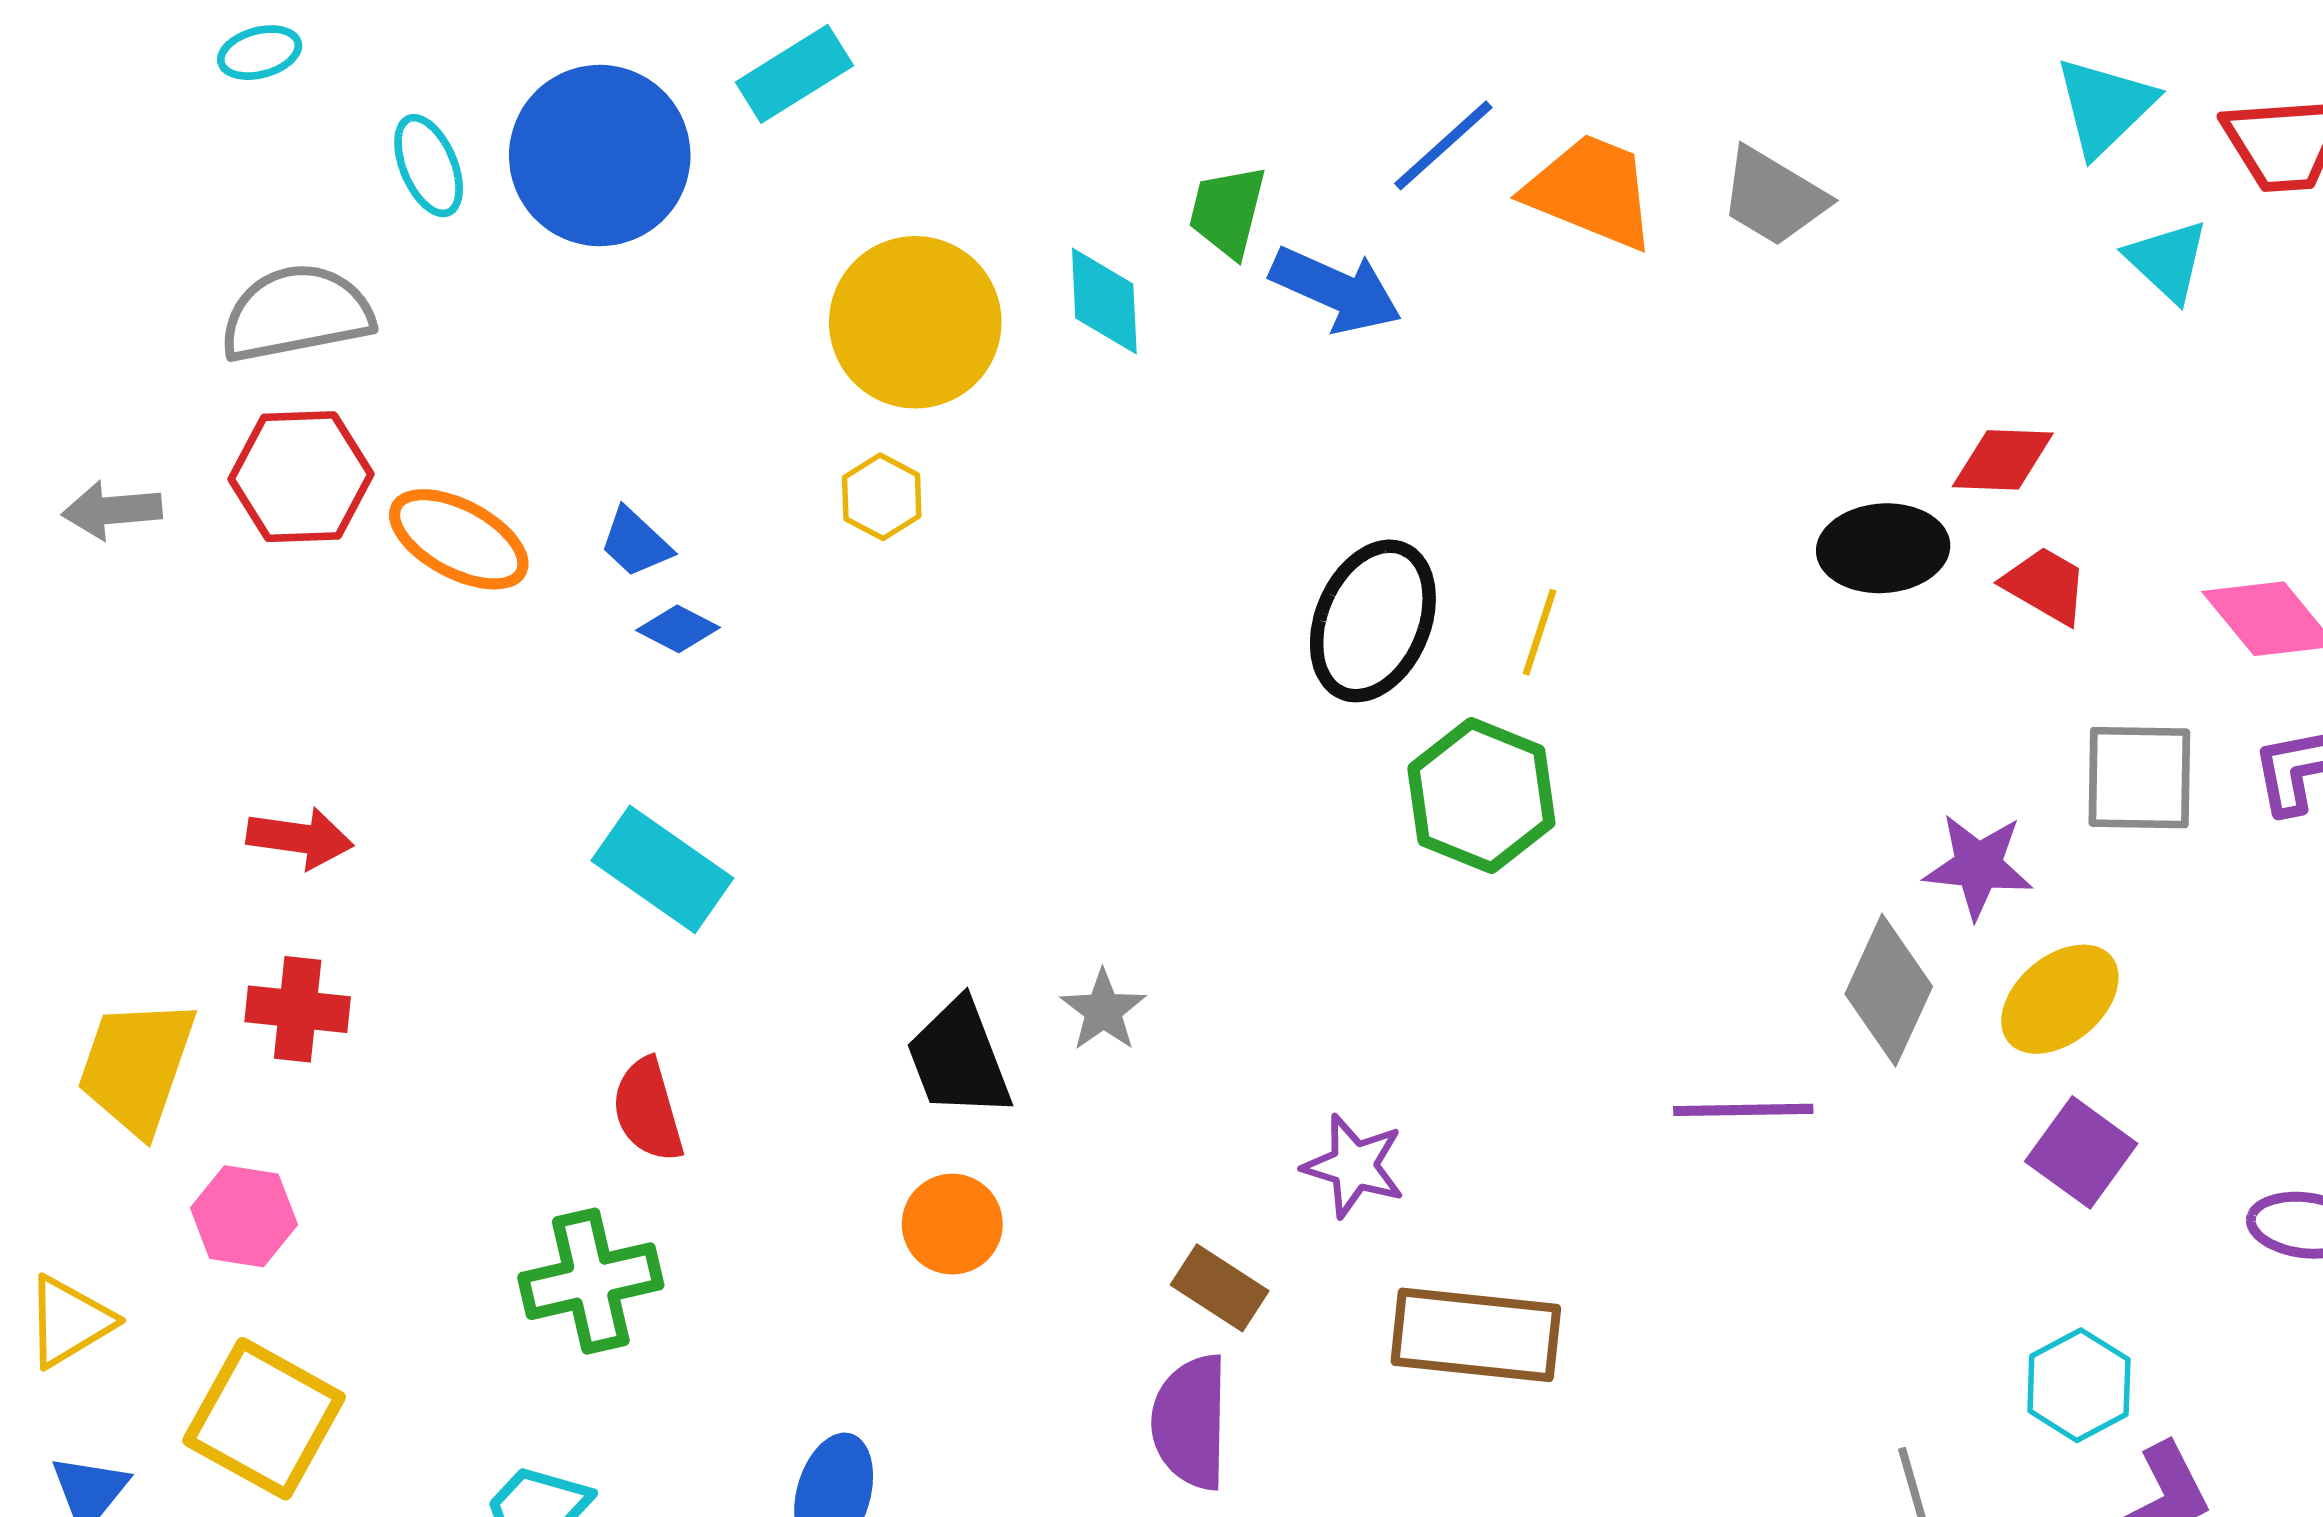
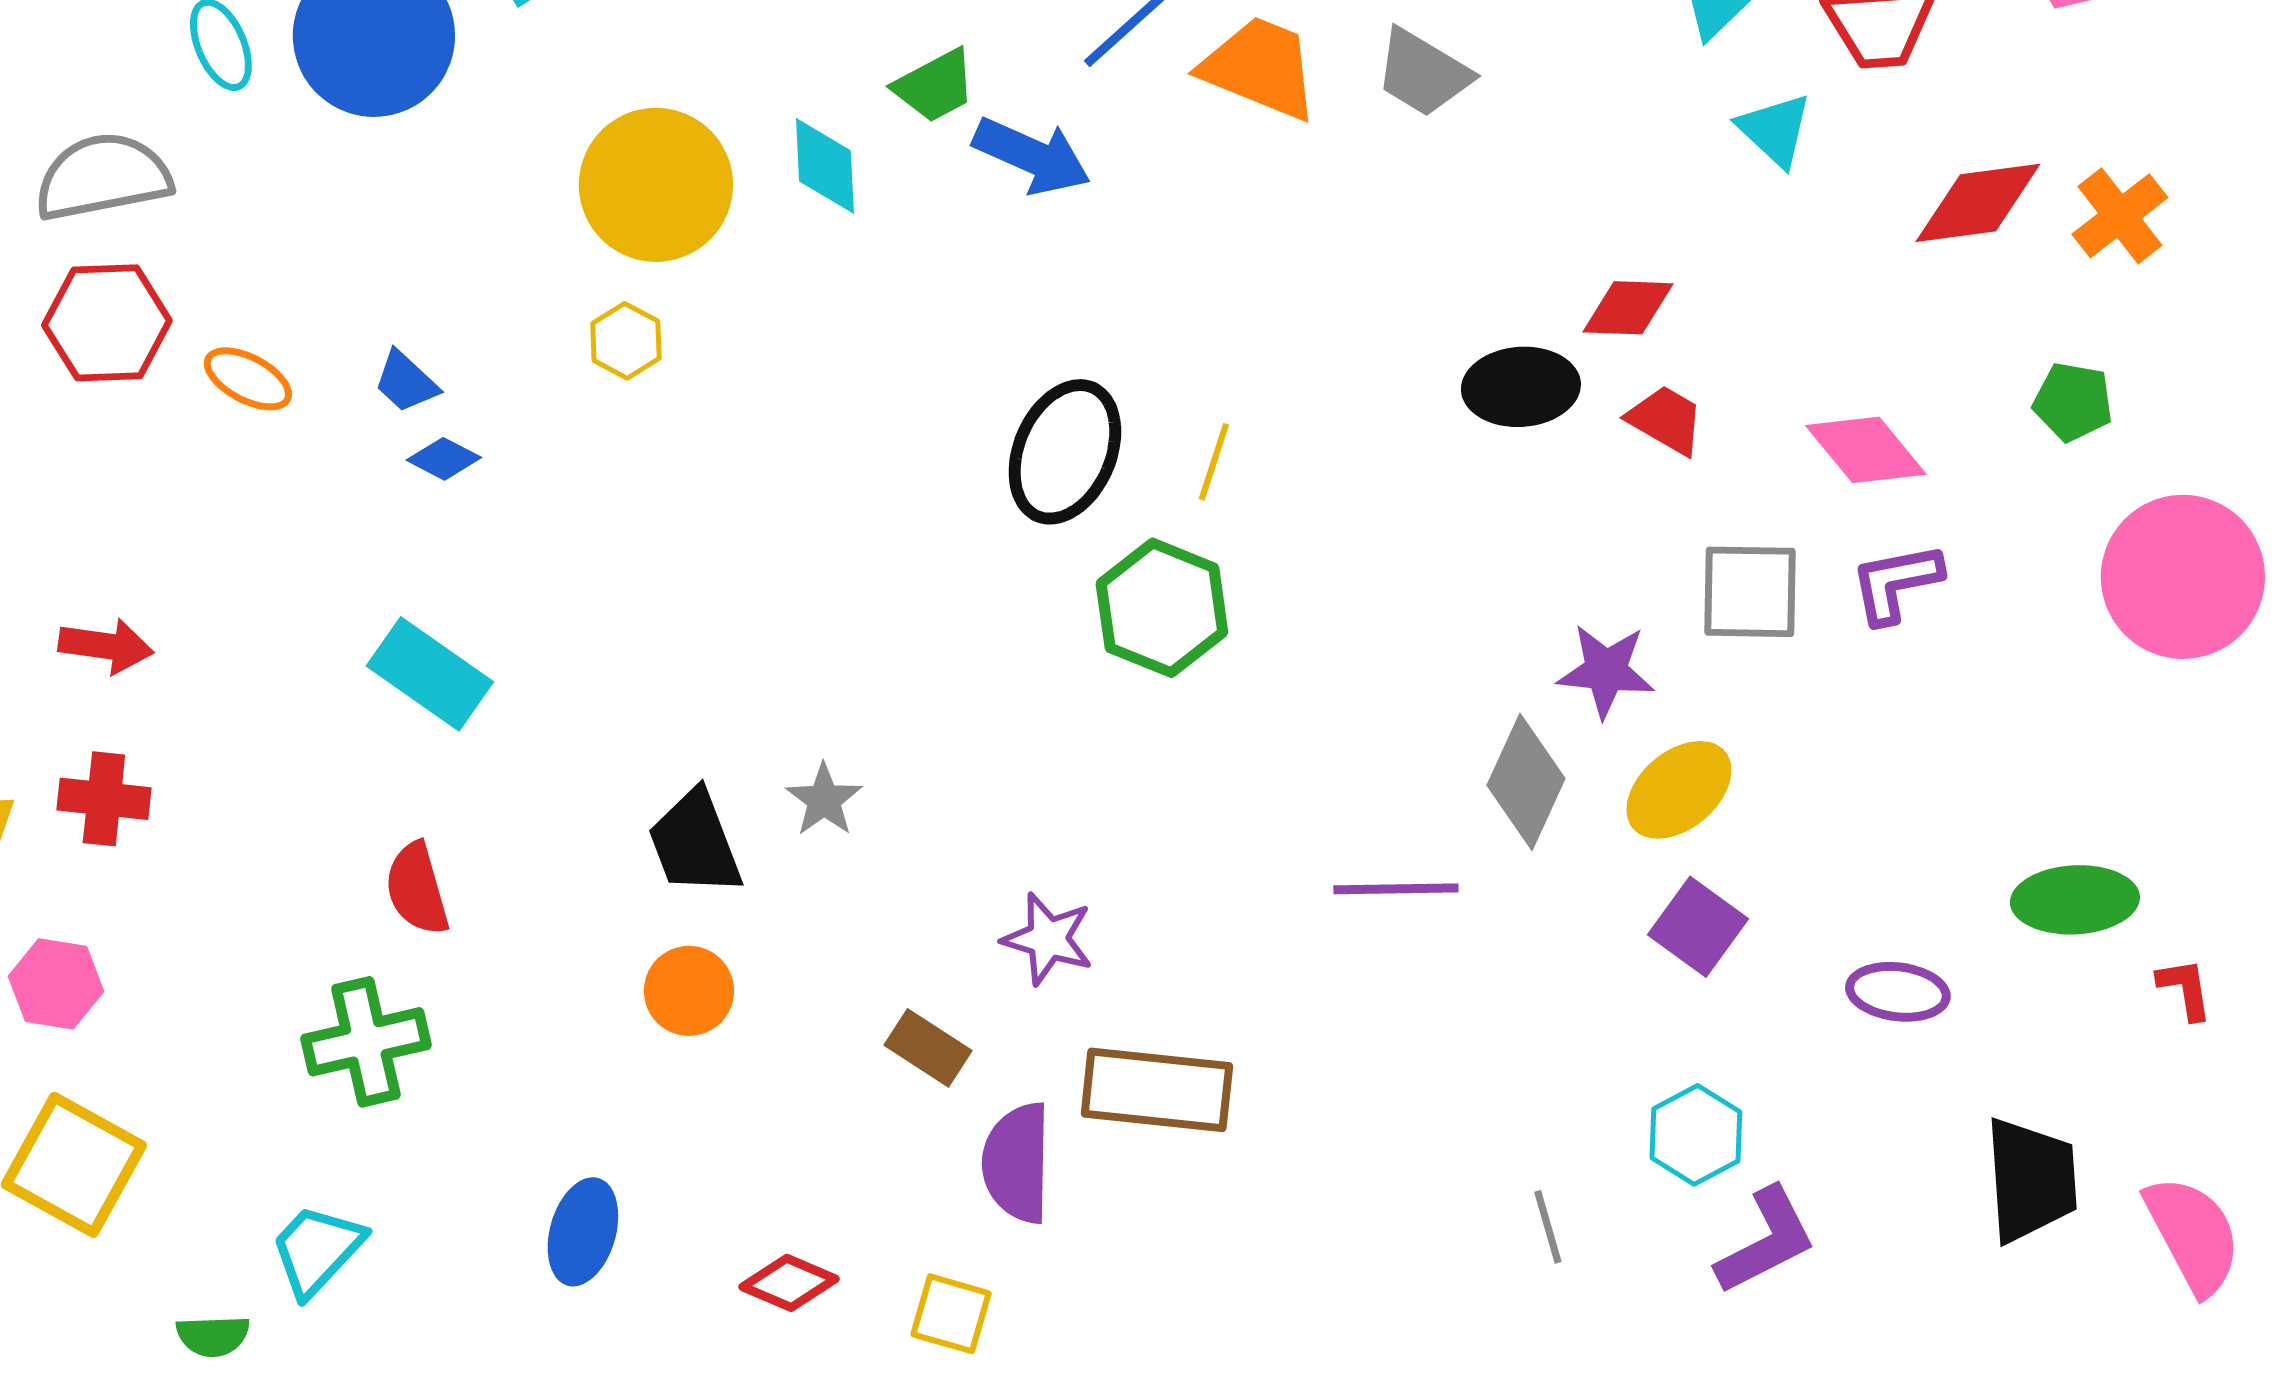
green trapezoid: (1227, 211) -> (935, 86), turned -132
orange ellipse: (459, 539) -> (248, 379), size x0.7
purple semicircle: (1191, 1422) -> (1017, 1163), moved

